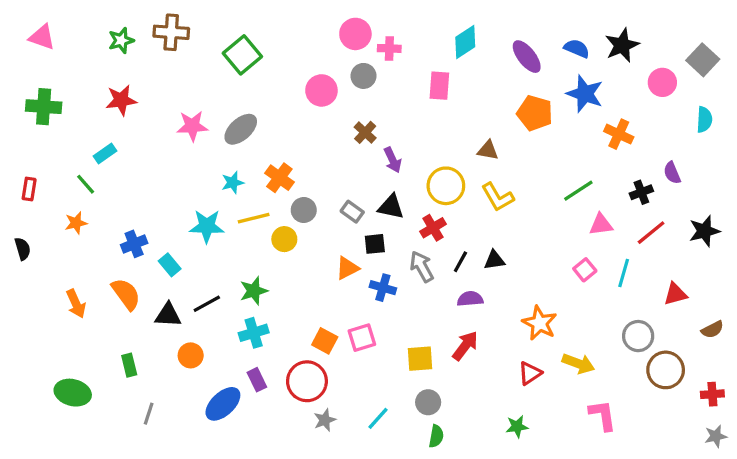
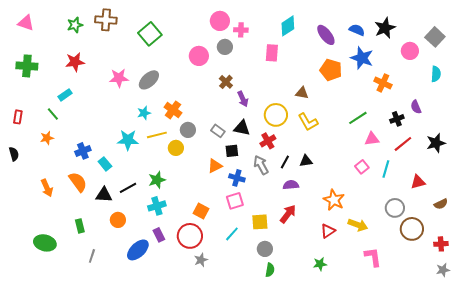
pink square: (362, 338) -> (235, 201), moved
cyan line: (378, 418) -> (232, 234), moved

